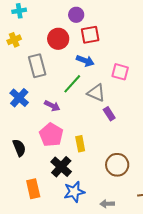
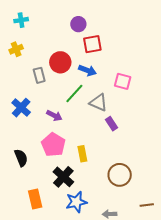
red circle: (58, 39) -> (60, 62), moved
gray rectangle: (37, 66) -> (39, 75), size x0.7

